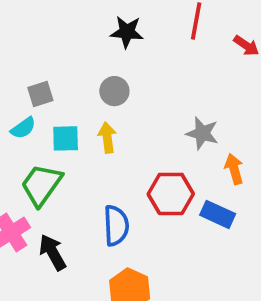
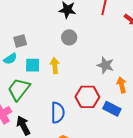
gray circle: (114, 91) -> (69, 37), moved

